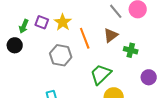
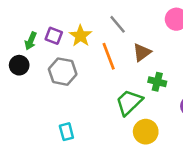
gray line: (116, 11) -> (118, 24), moved
green cross: (131, 50) -> (157, 82), moved
gray hexagon: (61, 55) -> (63, 72), moved

